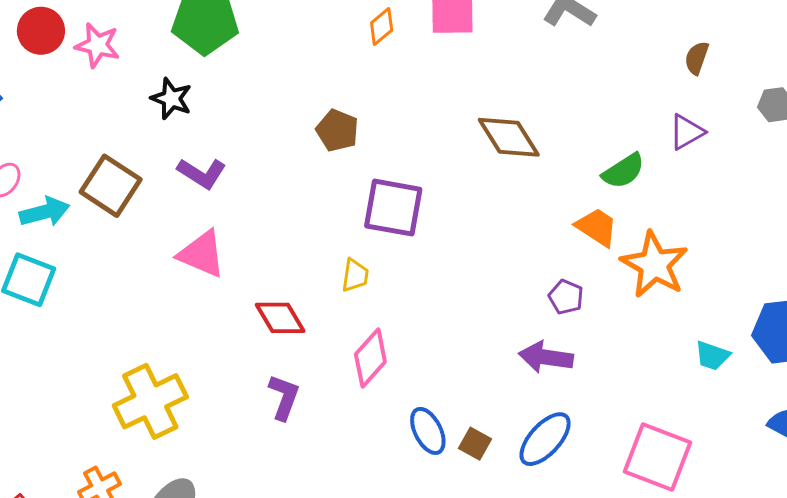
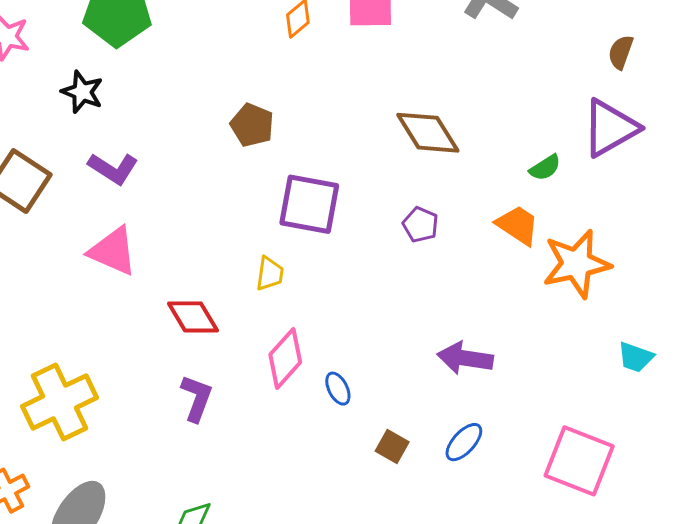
purple triangle: (687, 132) -> (610, 128), size x1.6
green semicircle: (623, 171) -> (545, 168), size x0.7
orange star: (654, 265) -> (577, 264), turned 30
purple pentagon: (566, 297) -> (420, 225), moved
blue ellipse: (428, 431) -> (338, 389), moved, size x0.7
blue ellipse: (545, 439) -> (464, 442), size x0.7

